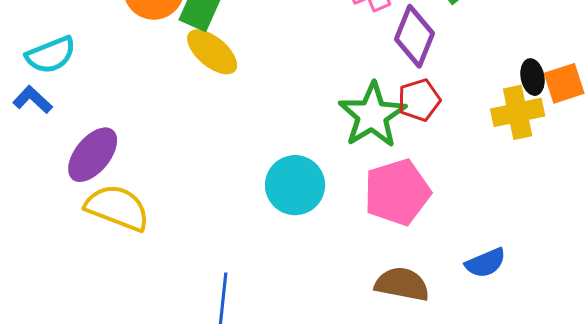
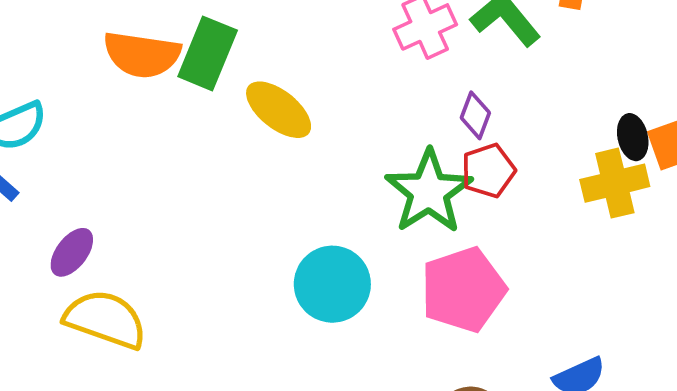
purple diamond: (414, 36) -> (475, 115), moved, size x0.6
yellow ellipse: (212, 52) -> (279, 110), moved
purple ellipse: (93, 155) -> (72, 252), size x0.7

